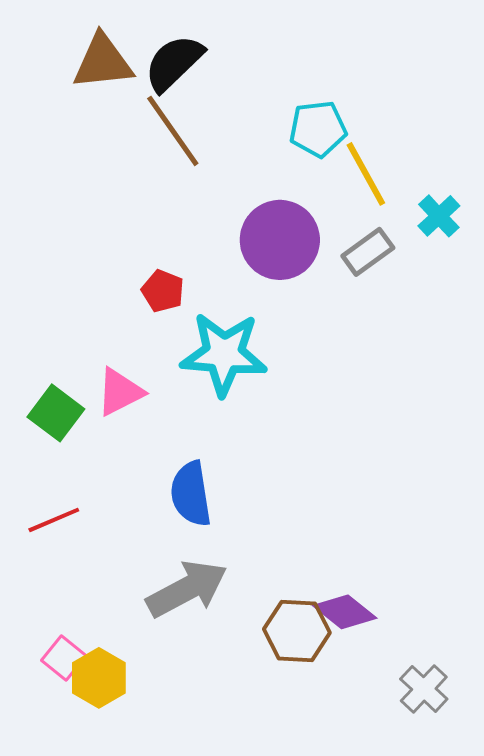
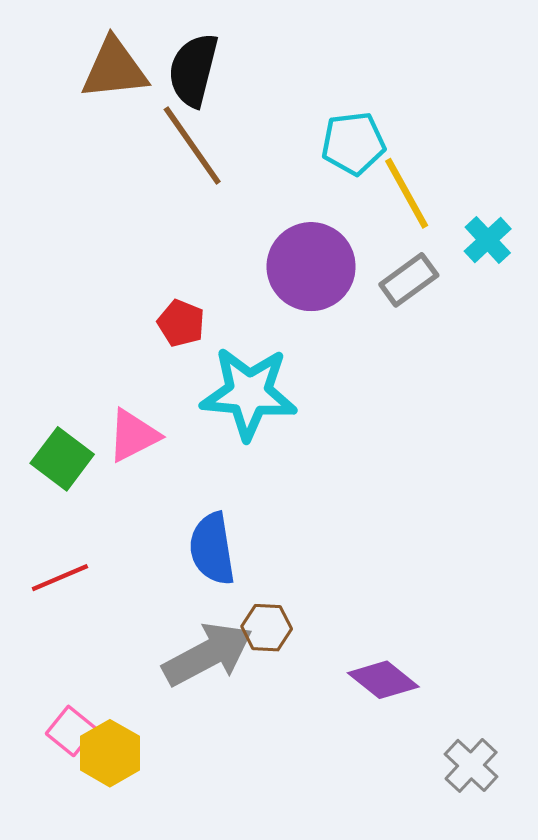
black semicircle: (174, 63) -> (193, 70), turned -32
brown hexagon: (297, 631) -> (267, 628), moved, size x0.7

